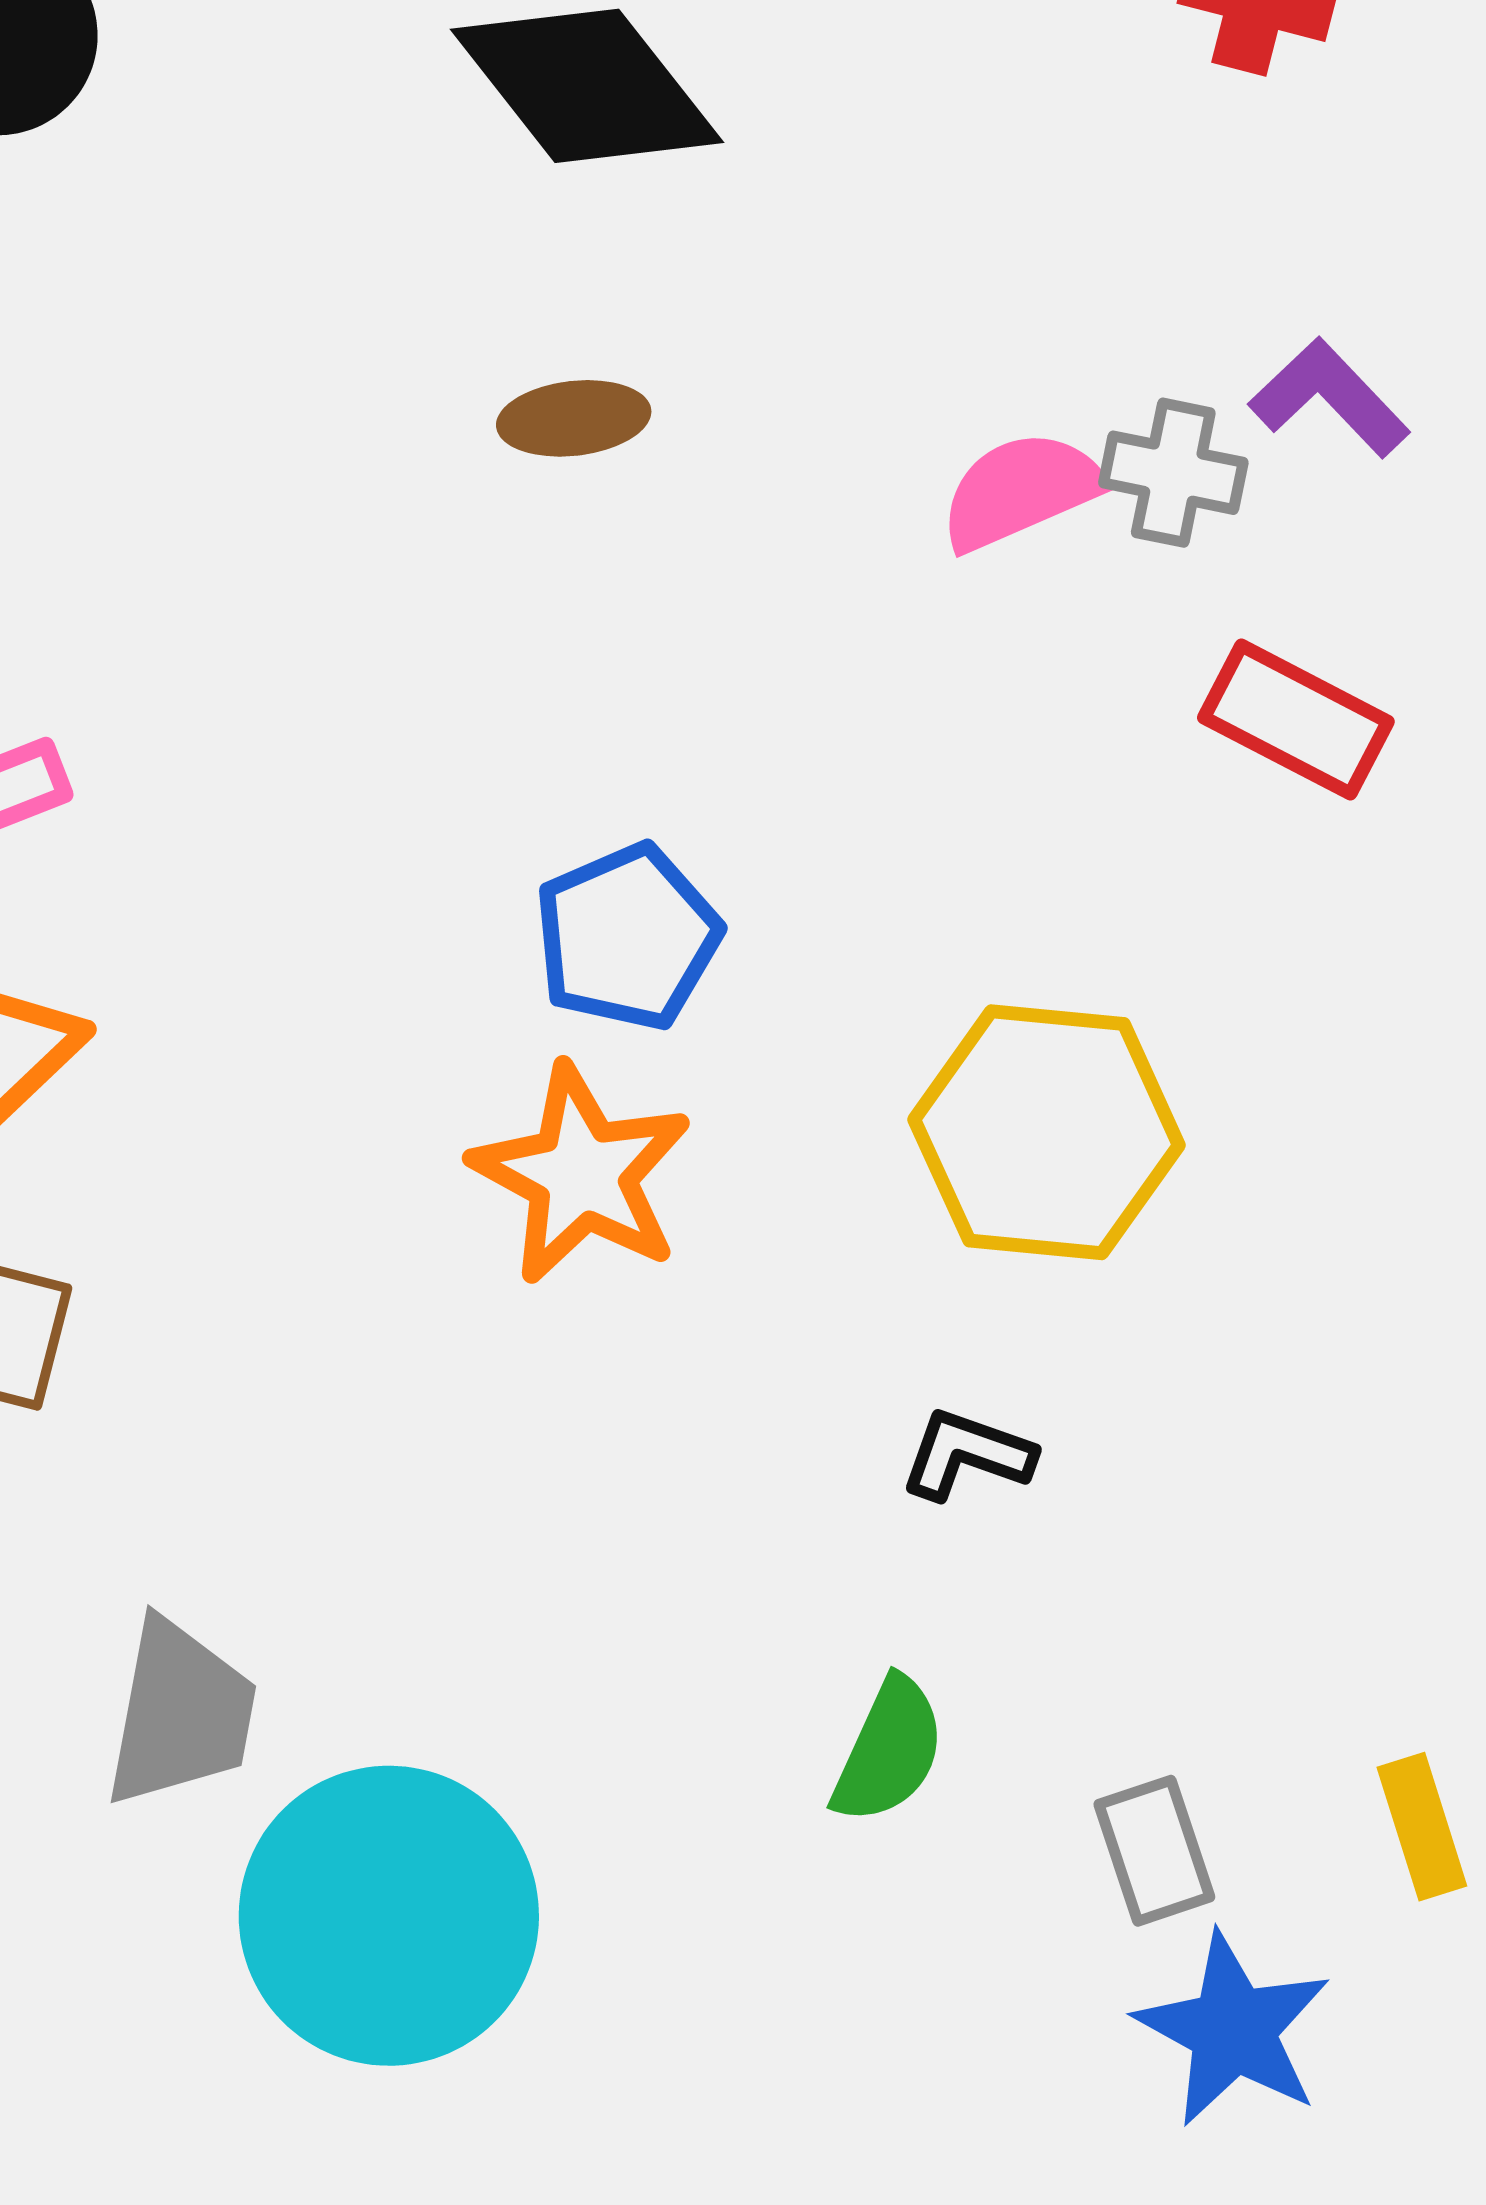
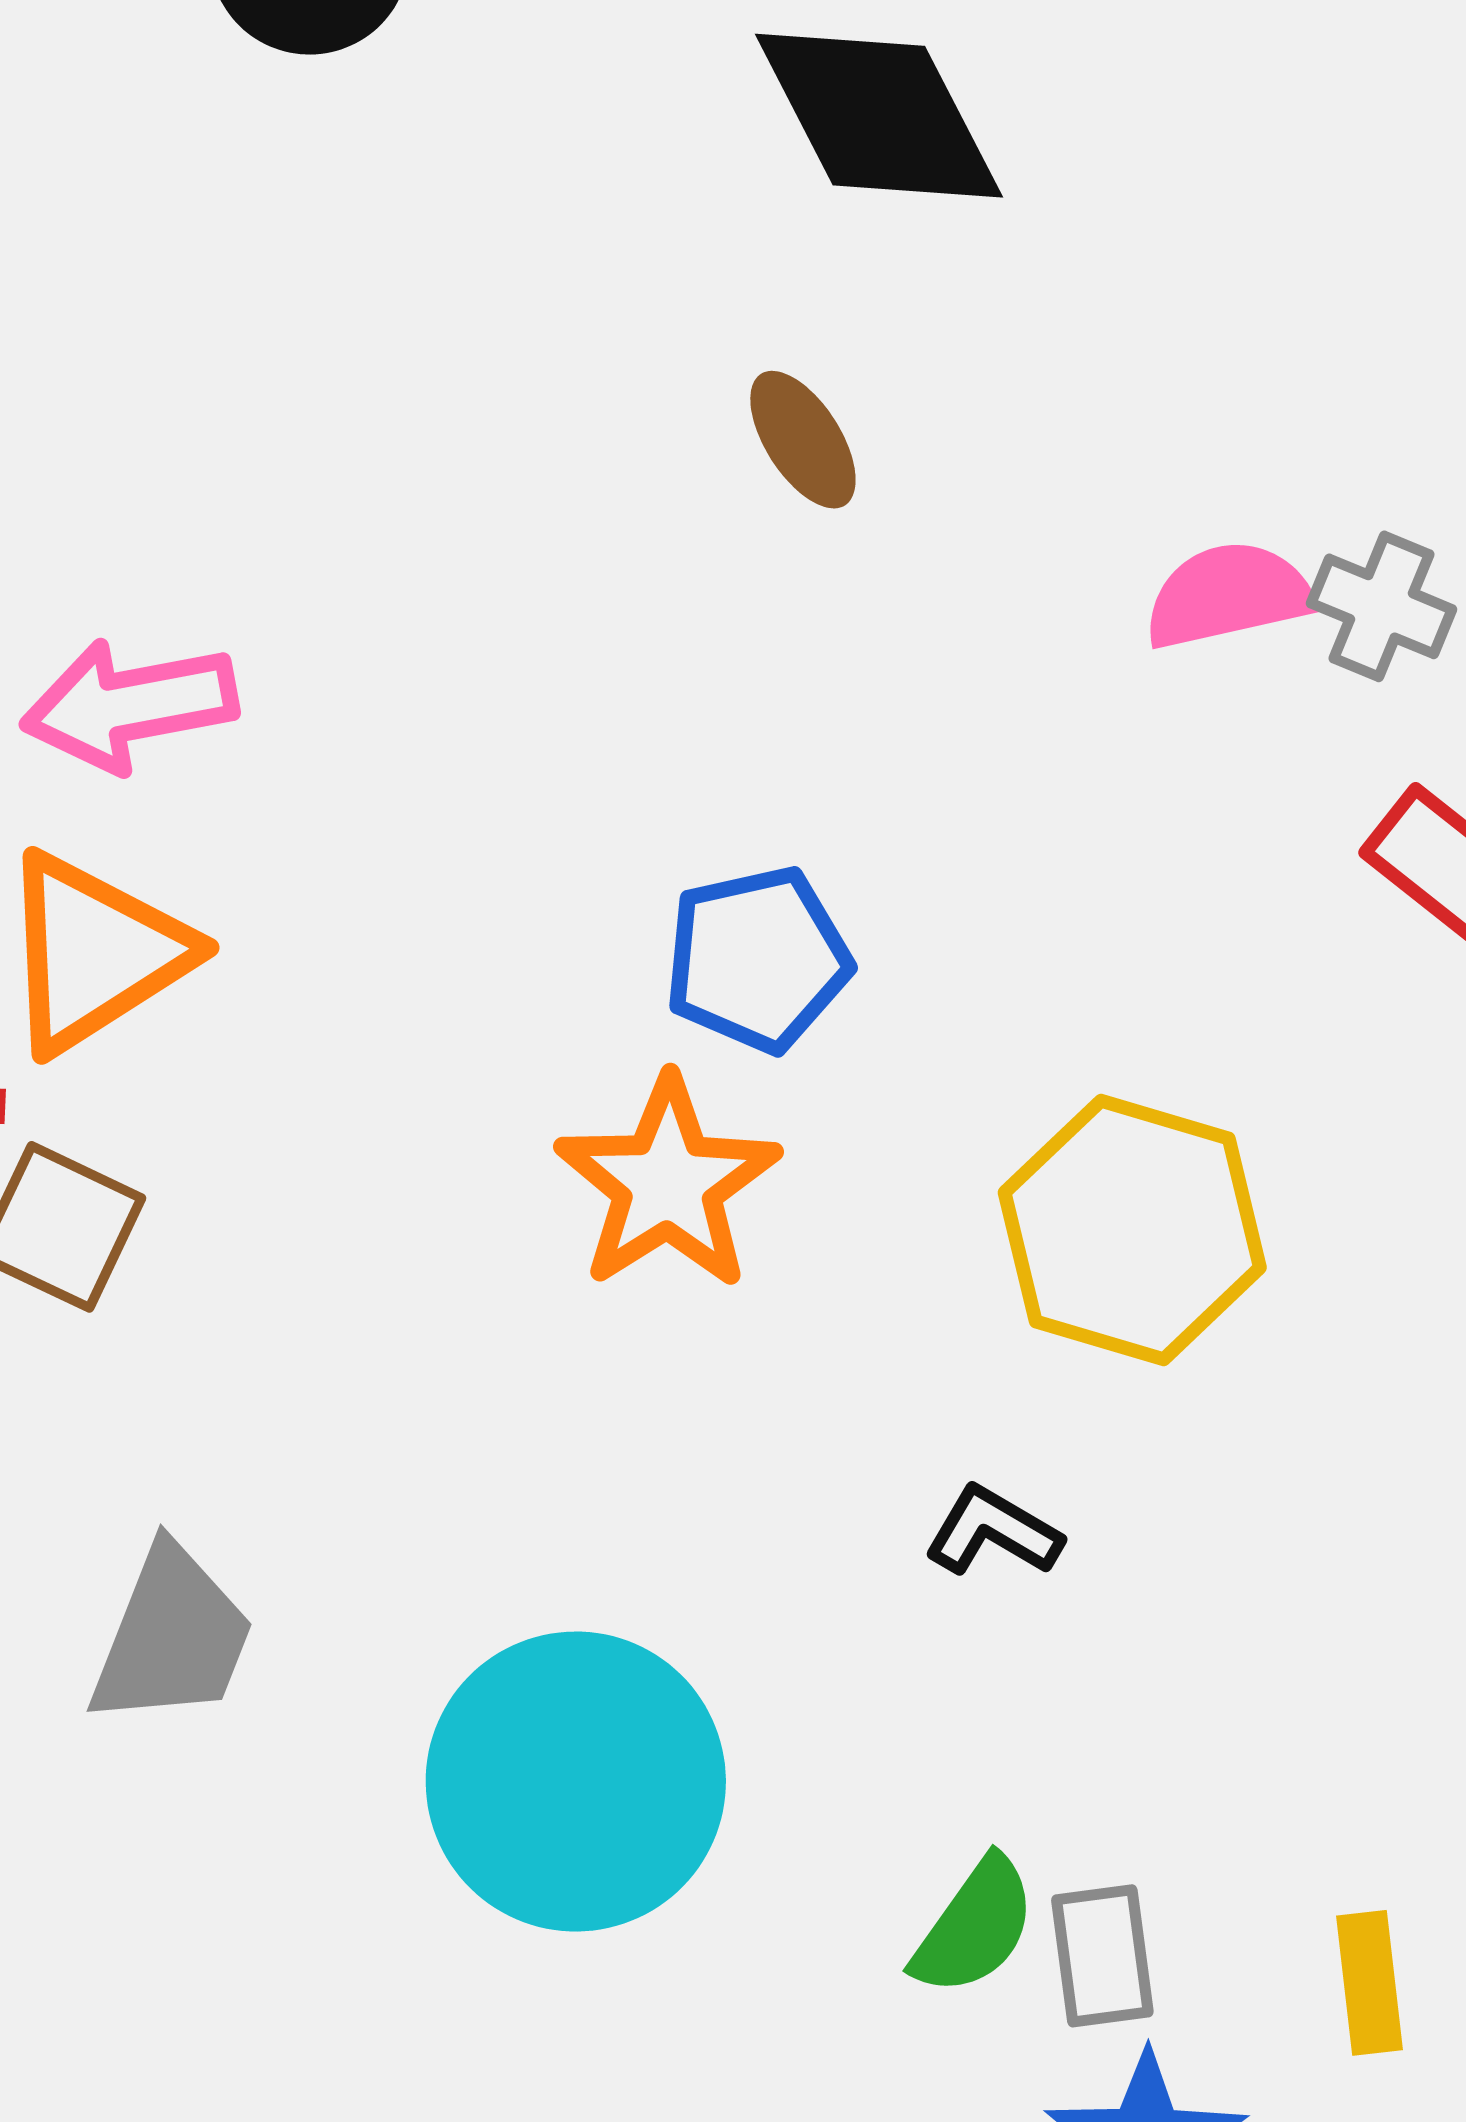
brown ellipse: (574, 418) -> (803, 440), turned 53
green semicircle: (889, 1751) -> (974, 1927), moved
cyan circle: (389, 1916) -> (576, 1782), moved

